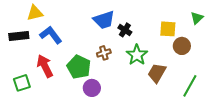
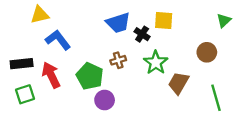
yellow square: (168, 29) -> (164, 20), moved
black rectangle: (19, 36) -> (22, 64), moved
green line: (190, 86) -> (216, 98), turned -45

